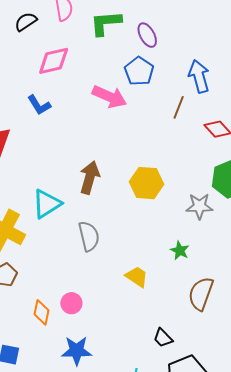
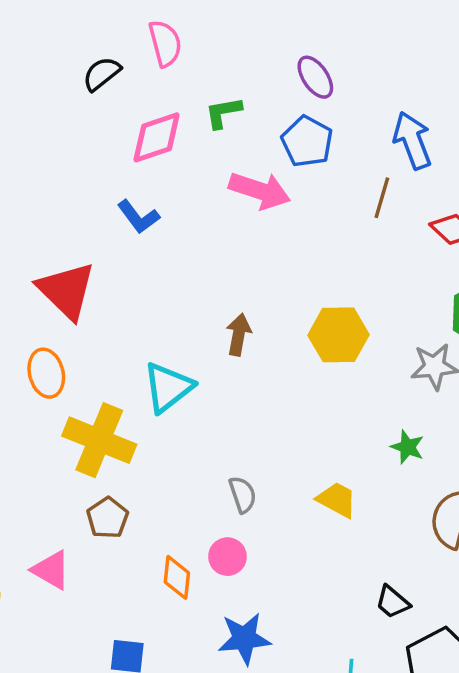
green L-shape: (106, 23) -> (223, 112), moved, size x0.7
brown arrow: (90, 177) -> (239, 335), size x0.7
gray semicircle: (89, 236) -> (243, 495), moved, size x0.7

